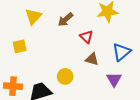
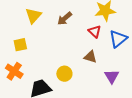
red triangle: (86, 37) -> (95, 31), moved
blue triangle: (122, 52) -> (118, 39), moved
orange cross: (13, 86) -> (14, 71), moved, turned 30

